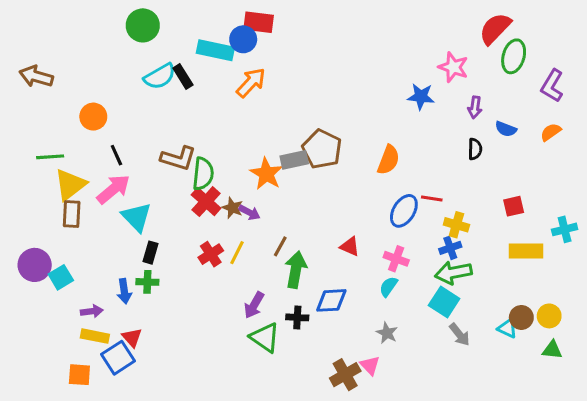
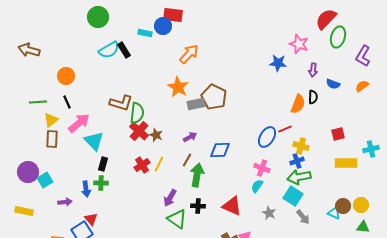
cyan rectangle: (215, 50) -> (145, 33), size x0.6
orange arrow: (251, 83) -> (189, 54), moved
black line: (116, 155) -> (67, 102), moved
orange semicircle: (388, 160) -> (298, 104), moved
orange star: (266, 174) -> (178, 87), moved
yellow triangle: (70, 185) -> (51, 120), size x0.7
red line: (432, 198) -> (285, 129), turned -32
purple arrow: (249, 212) -> (190, 137), moved, turned -56
red triangle: (350, 246) -> (232, 206), moved, size x1.5
blue diamond: (331, 300) -> (220, 150), moved
gray star: (387, 333) -> (269, 213), moved
yellow rectangle: (95, 336) -> (24, 211), moved

